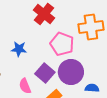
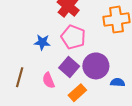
pink pentagon: (62, 44) -> (73, 37), moved

